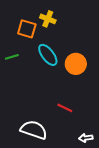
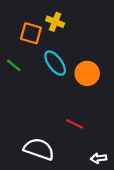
green line: (12, 57) -> (14, 65), turned 56

